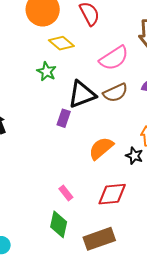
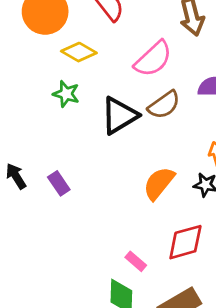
purple rectangle: (64, 118) -> (59, 183), moved, turned -42
pink rectangle: (66, 193) -> (136, 261), moved

